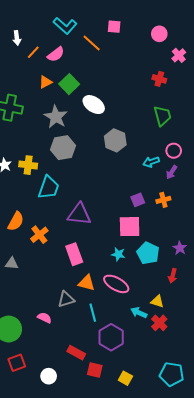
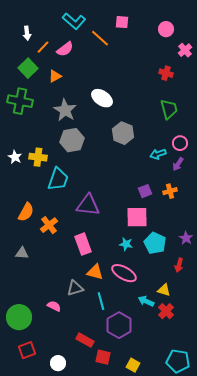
green square: (69, 84) -> (28, 68), moved

